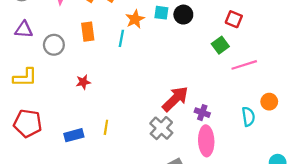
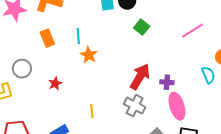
orange star: (135, 19) -> (89, 55), moved
gray circle: (54, 45) -> (22, 69), moved
green square: (220, 45) -> (142, 27), moved
yellow line: (106, 127) -> (92, 111), moved

